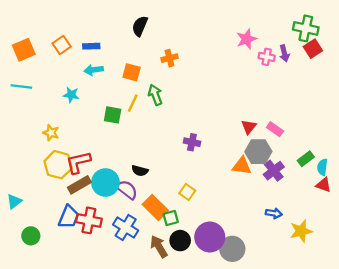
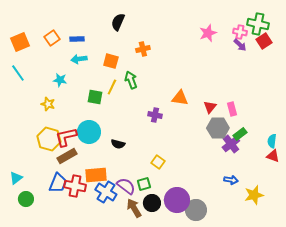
purple arrow: (284, 53) -> (240, 45), turned -32
pink cross: (267, 57) -> (240, 32), moved
cyan line: (21, 87) -> (18, 73), turned 48
pink rectangle: (275, 129) -> (232, 109), turned 40
yellow star: (51, 133) -> (48, 104), moved
purple cross: (192, 142) -> (155, 115), moved
green rectangle: (306, 159) -> (240, 134), moved
orange triangle: (242, 166) -> (180, 98), moved
cyan circle: (105, 182) -> (89, 132), moved
purple semicircle: (127, 190) -> (126, 186), moved
cyan triangle: (14, 201) -> (16, 178), moved
orange rectangle: (155, 207) -> (96, 175), moved, turned -50

